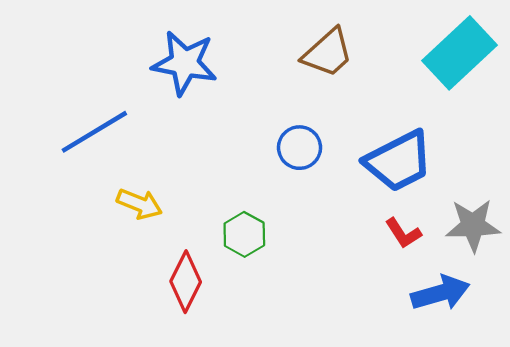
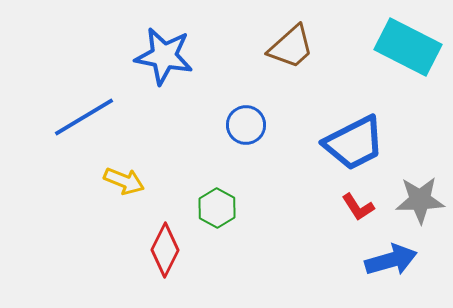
cyan rectangle: (460, 53) -> (408, 47), turned 70
blue circle: (300, 148) -> (246, 125), moved

